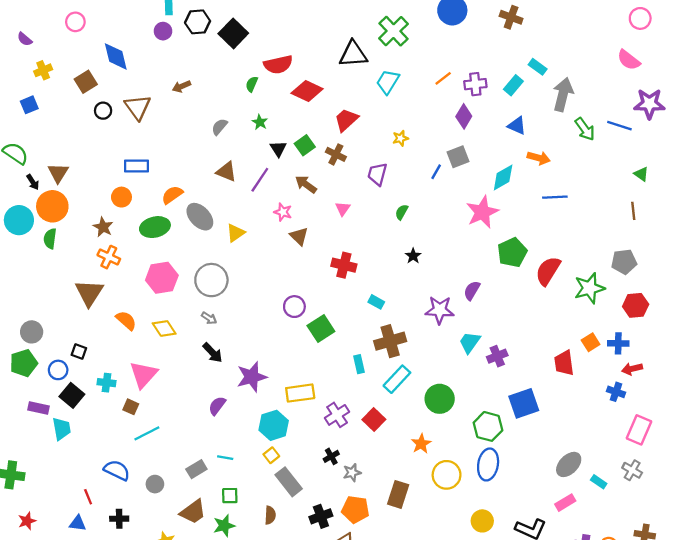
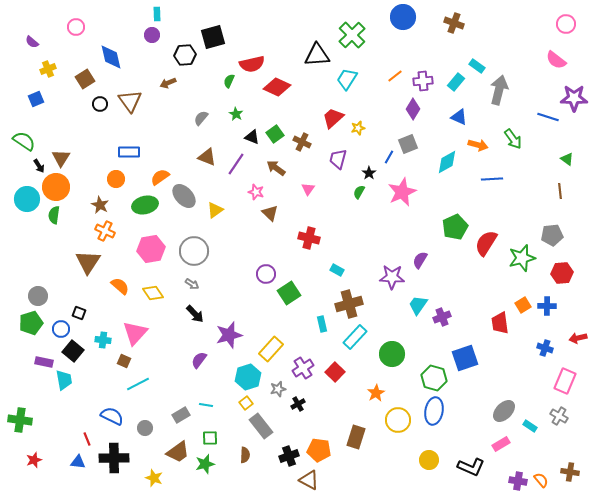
black hexagon: (198, 22) -> (185, 55), moved
black square: (233, 33) -> (213, 37), turned 30
red trapezoid: (346, 120) -> (333, 118), moved
green arrow: (585, 129) -> (513, 139), moved
black triangle: (278, 149) -> (252, 137), turned -35
pink star: (482, 212) -> (402, 192), moved
black star: (413, 256) -> (369, 173), moved
red arrow: (632, 369) -> (578, 338), moved
yellow rectangle: (300, 393) -> (271, 349), turned -40
gray star: (352, 473) -> (278, 389), moved
black cross: (119, 519) -> (114, 458), size x1.8

